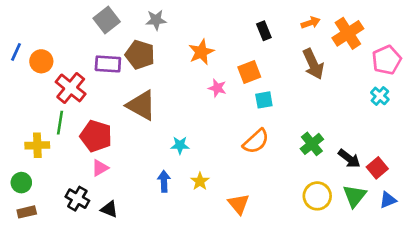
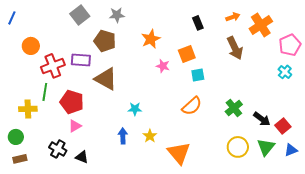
blue line: (16, 52) -> (12, 18), moved
purple rectangle: (108, 64) -> (81, 60), moved
red cross: (71, 88) -> (53, 66), turned 30
orange triangle: (239, 204) -> (179, 153), size x1.4

